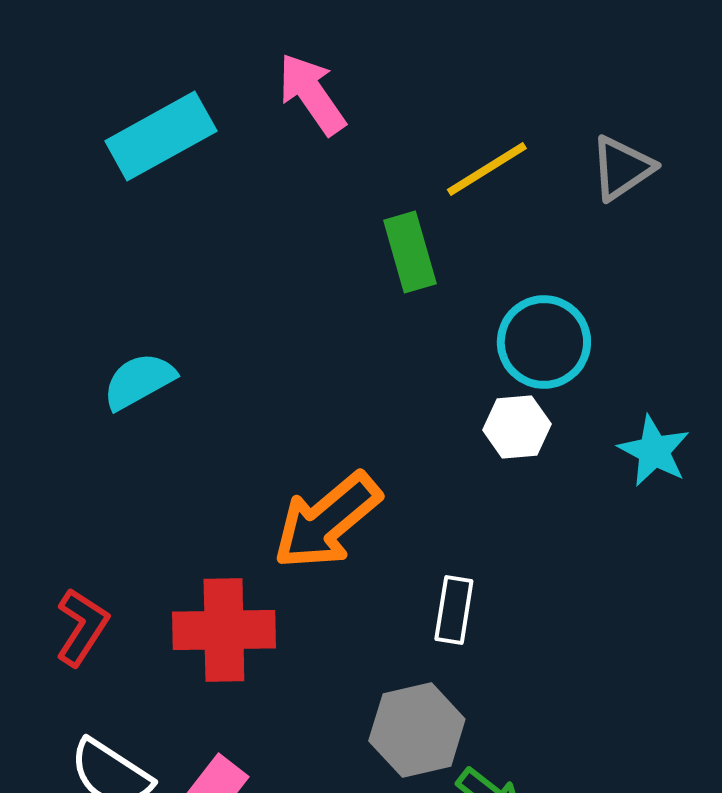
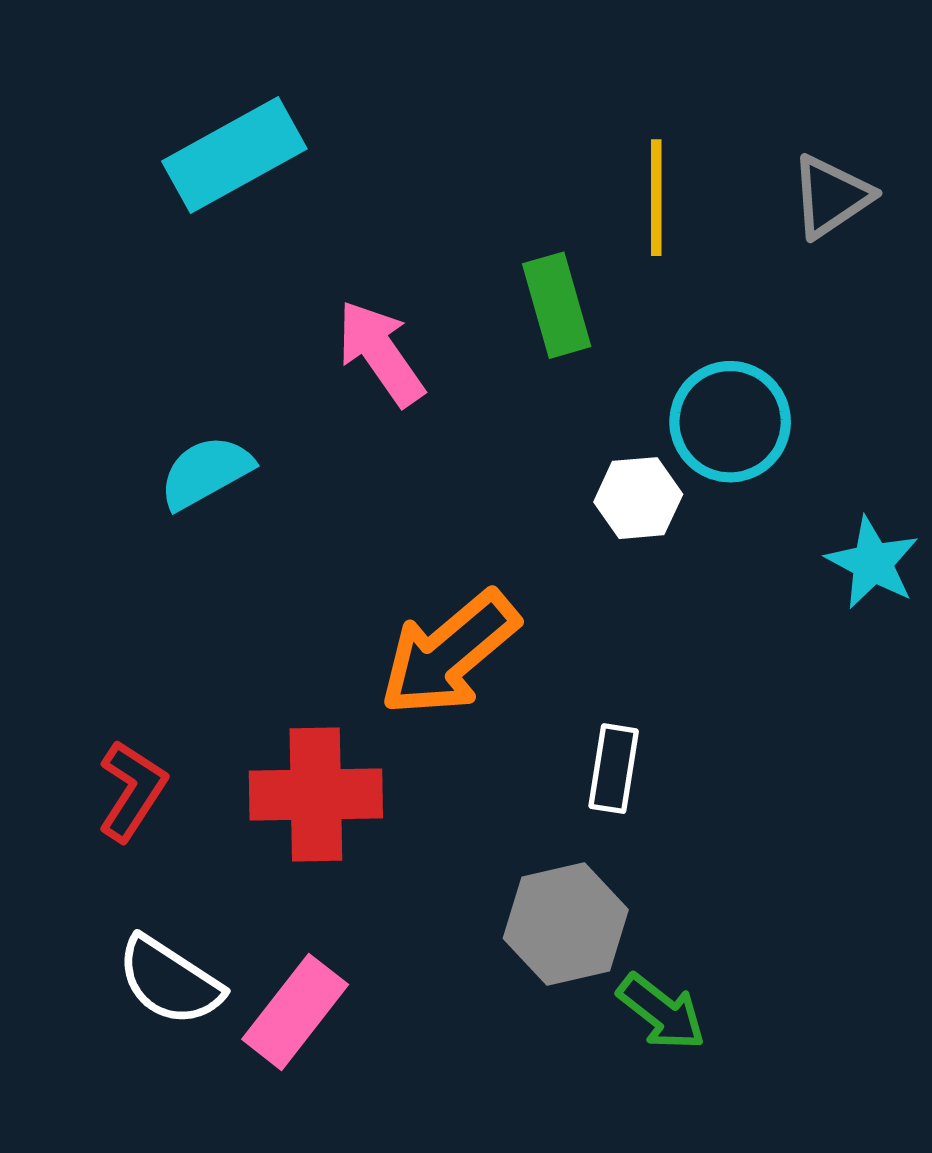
pink arrow: (312, 94) -> (381, 353), moved
yellow line: (487, 169) -> (656, 198), turned -58
white hexagon: (517, 427) -> (638, 498), moved

